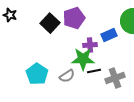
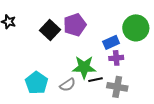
purple cross: (90, 45) -> (116, 58), moved
gray cross: (115, 78) -> (117, 87), turned 30

